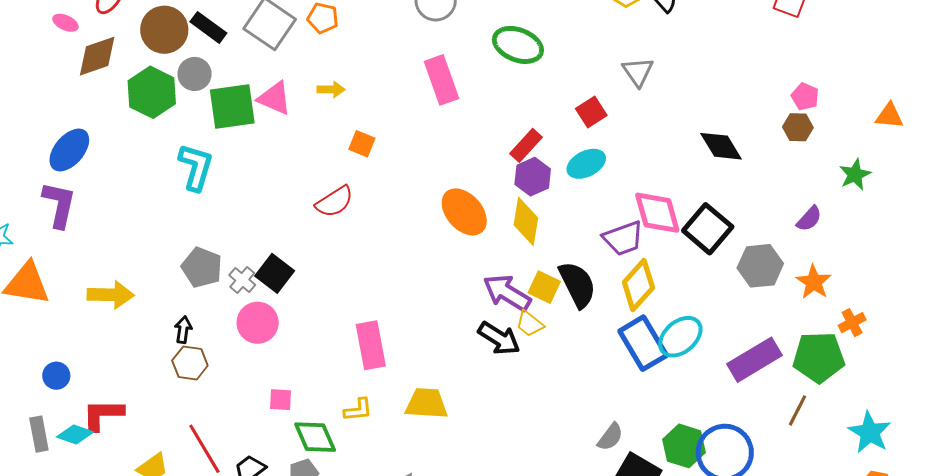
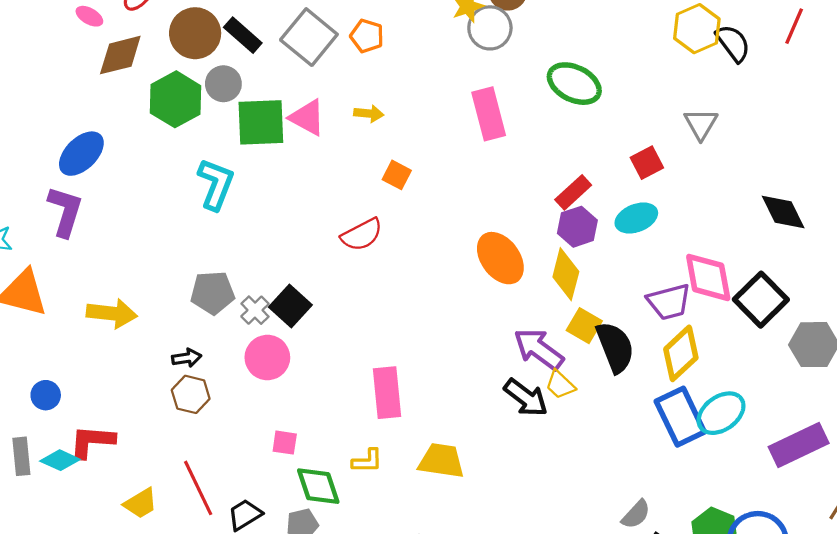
gray pentagon: (202, 267) -> (213, 293), turned -30
yellow square: (544, 287) -> (584, 326), moved
black arrow: (183, 330) -> (187, 358), turned 68

